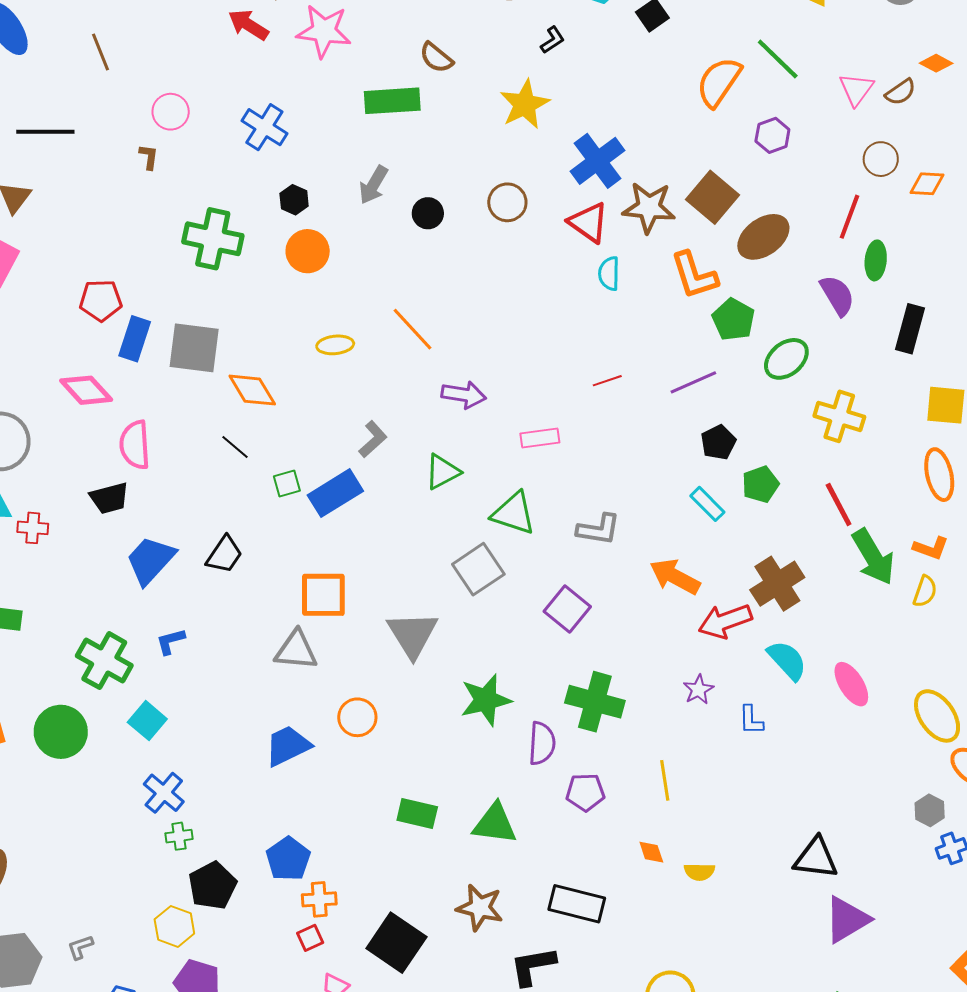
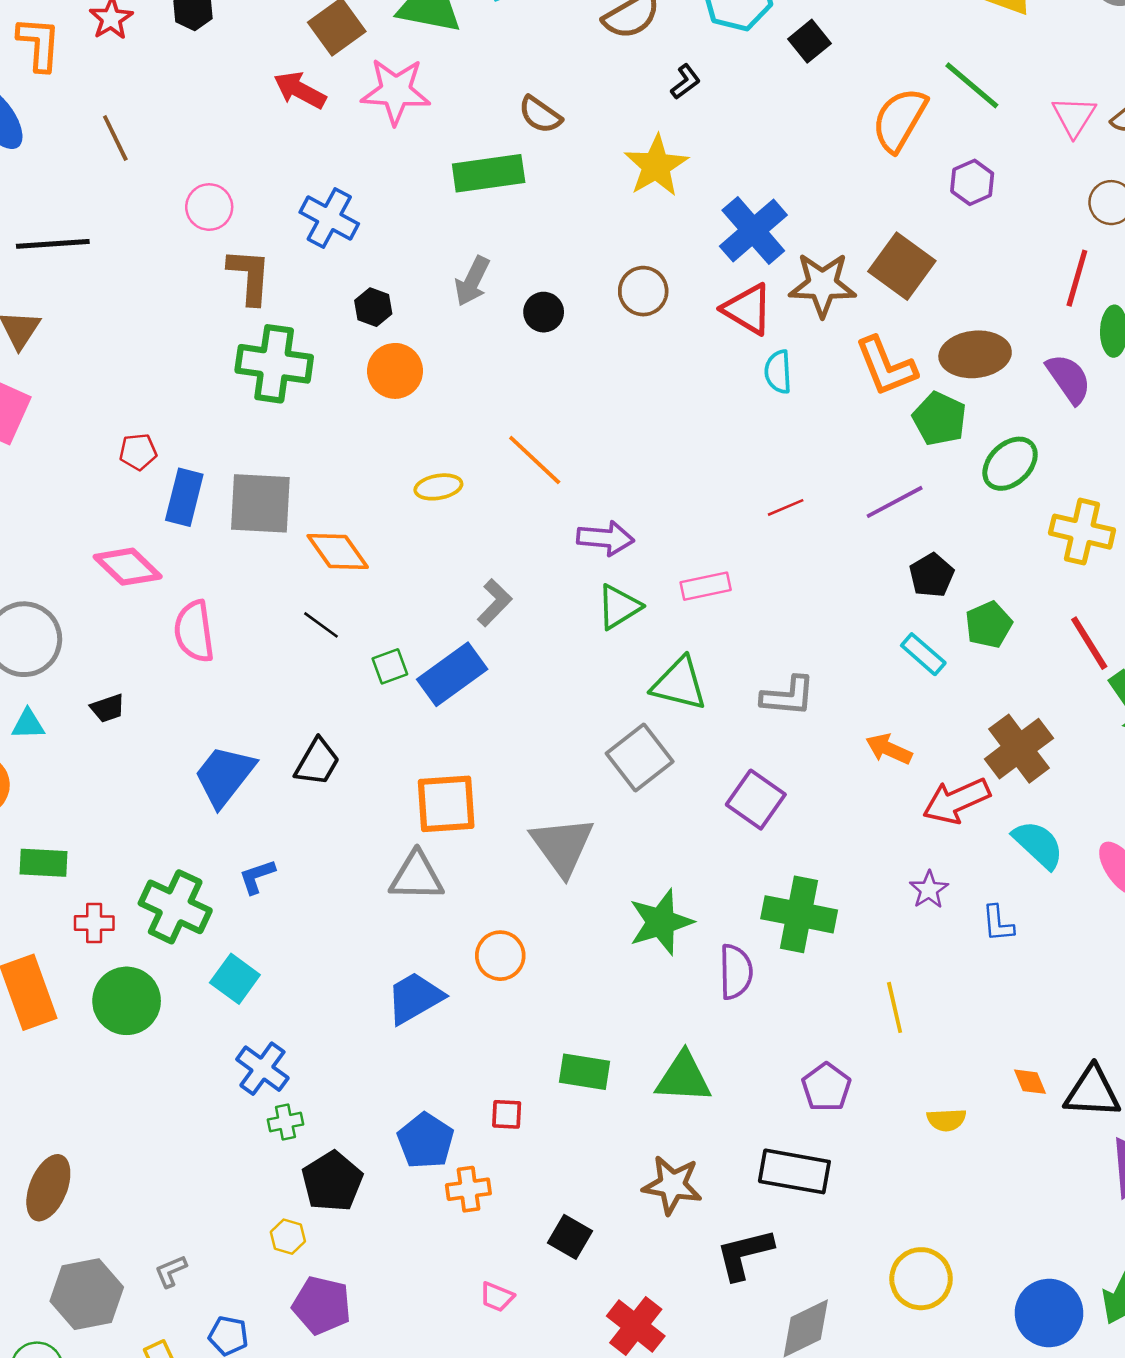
brown L-shape: (149, 157) -> (249, 276), moved, size x1.8
brown ellipse: (763, 237) -> (975, 354), moved, turned 34
red pentagon: (101, 300) -> (138, 452), size x0.7
green triangle: (443, 472) -> (619, 607), moved
black trapezoid: (109, 498) -> (108, 708), moved, size x0.7
red cross: (33, 528) -> (94, 923), moved
orange arrow: (675, 577) -> (889, 749), size x0.7
purple pentagon: (585, 792) -> (826, 1087), moved, turned -30
orange diamond: (651, 852) -> (1030, 1082), moved
yellow hexagon: (174, 926) -> (288, 1237), size x0.7
red square: (310, 938) -> (507, 1114), moved, turned 32
black square: (396, 943) -> (570, 1237), size x0.6

